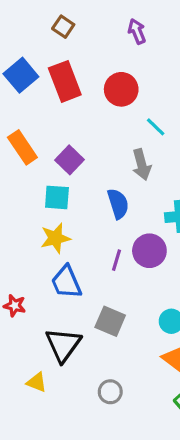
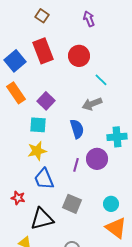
blue square: (21, 75) -> (15, 61), moved
gray arrow: (142, 165) -> (92, 104), turned 84
red star: (15, 306) -> (18, 198), moved
black triangle: (63, 345) -> (42, 219), turned 40

